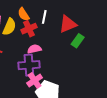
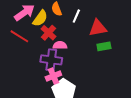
red cross: (29, 29) -> (49, 33), moved, turned -35
green rectangle: (78, 41) -> (104, 46), turned 32

